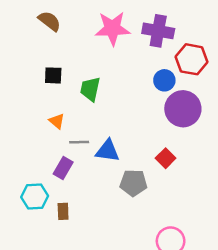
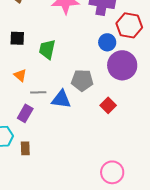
gray pentagon: (133, 183) -> (82, 80), moved

